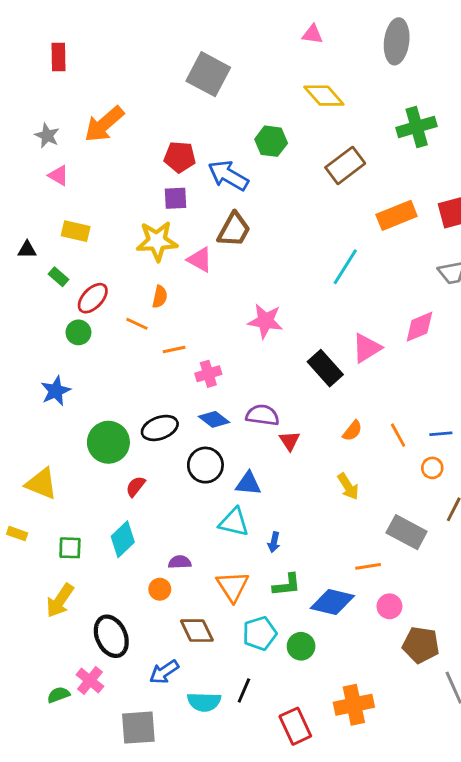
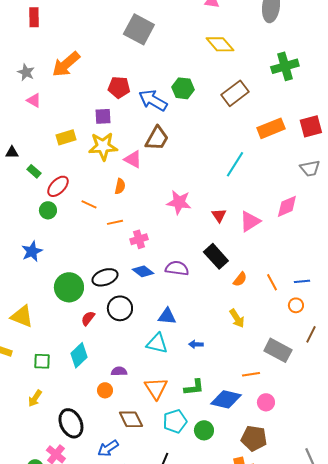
green hexagon: (271, 141) -> (183, 88), moved
purple square: (175, 198) -> (103, 116), moved
yellow rectangle: (76, 231) -> (66, 137), moved, turned -30
orange semicircle: (160, 297) -> (120, 186), moved
black rectangle: (325, 368) -> (216, 256), moved
red triangle: (290, 441) -> (219, 215), moved
black circle: (205, 465) -> (120, 308), moved
blue arrow: (274, 542) -> (196, 344), moved, turned 80
yellow arrow: (60, 601) -> (35, 398), size x0.7
brown pentagon: (421, 645) -> (254, 438), moved

